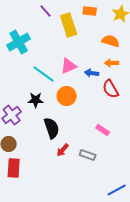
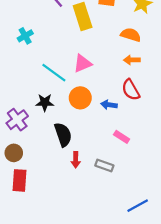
cyan cross: (19, 42) -> (25, 36), size x0.6
blue arrow: (92, 73) -> (109, 105), moved
red arrow: (63, 150) -> (76, 160), turned -40

